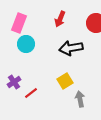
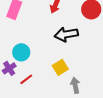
cyan circle: (26, 44) -> (21, 52), moved

